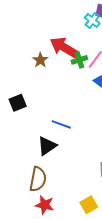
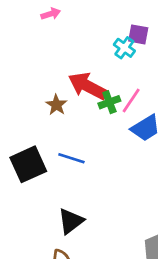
black square: (18, 103) -> (28, 164), size x1.5
blue line: (61, 124) -> (71, 158), moved

